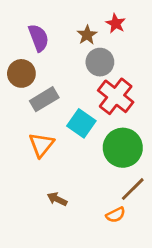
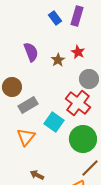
purple semicircle: (39, 38) -> (31, 52), moved
gray circle: (100, 62) -> (89, 79), moved

